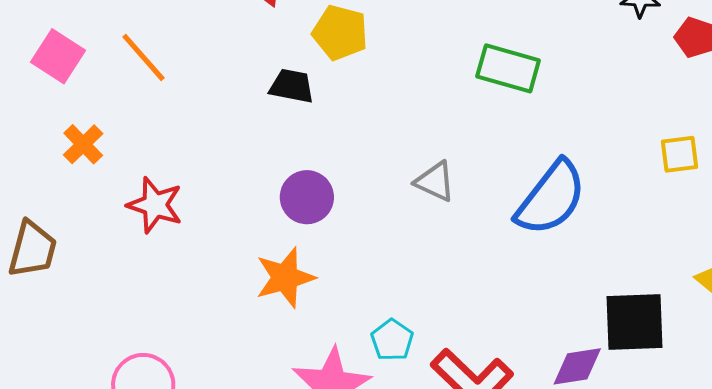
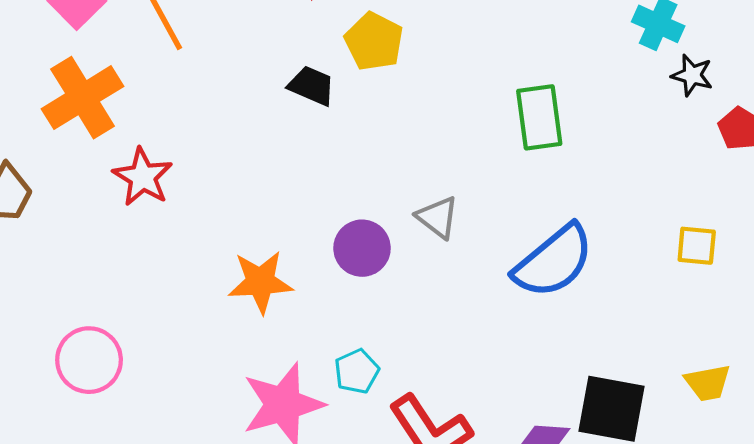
green rectangle: (508, 68) -> (539, 117), turned 54
orange cross: (83, 144) -> (83, 98), size x1.8
purple circle: (307, 197) -> (362, 248), moved

